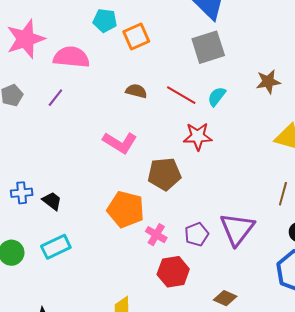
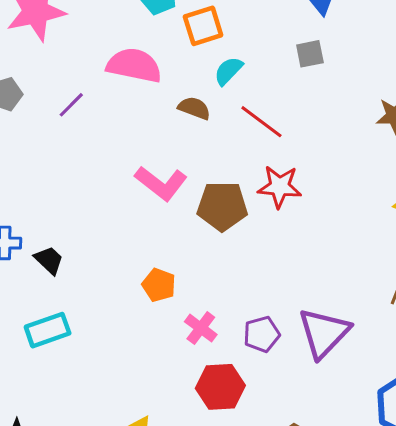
gray square: (208, 47) -> (310, 54), size x0.6
pink semicircle: (71, 57) -> (134, 65), moved
cyan semicircle: (217, 97) -> (228, 71), moved
brown pentagon: (164, 174) -> (222, 206), moved
orange pentagon: (126, 209) -> (159, 285), size x0.6

